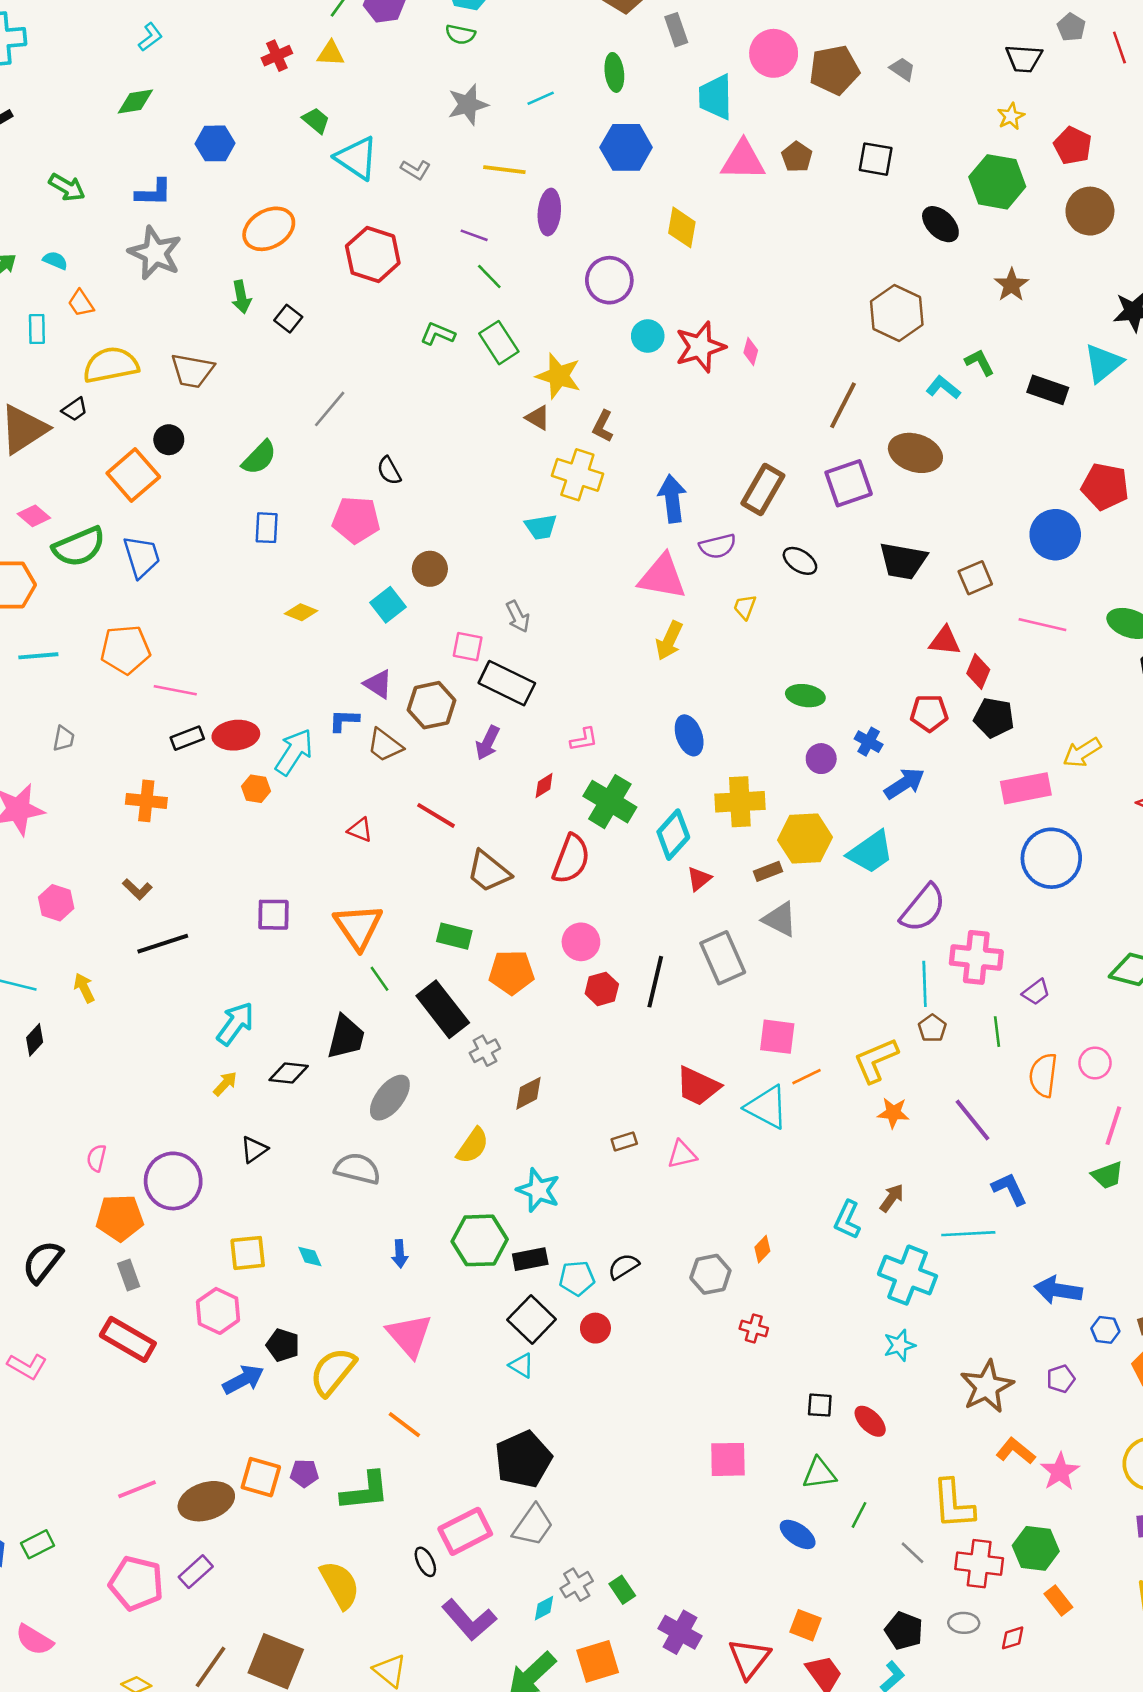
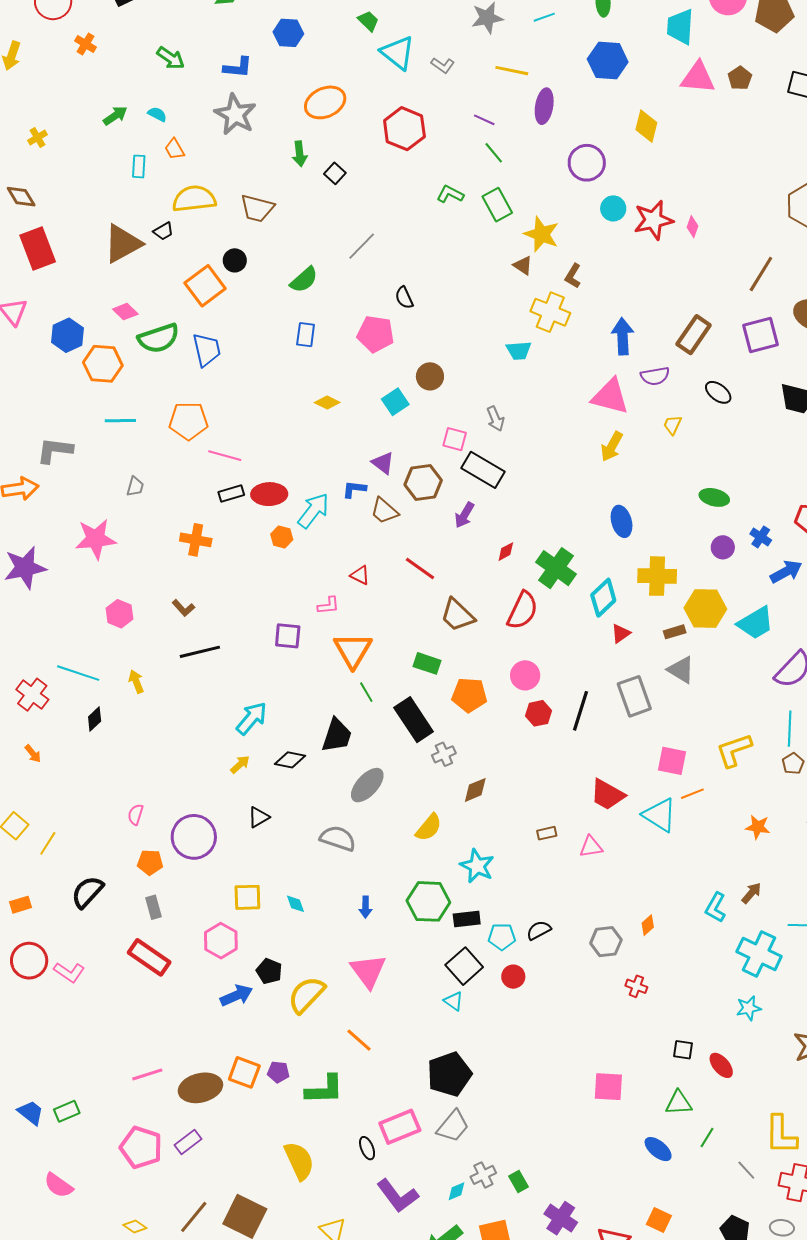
pink L-shape: (584, 739) -> (328, 605), moved
yellow L-shape: (876, 1060) -> (734, 750), moved
orange pentagon: (120, 1218) -> (150, 862), size x0.7

